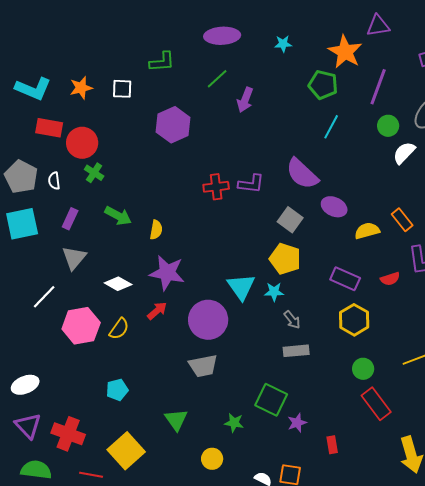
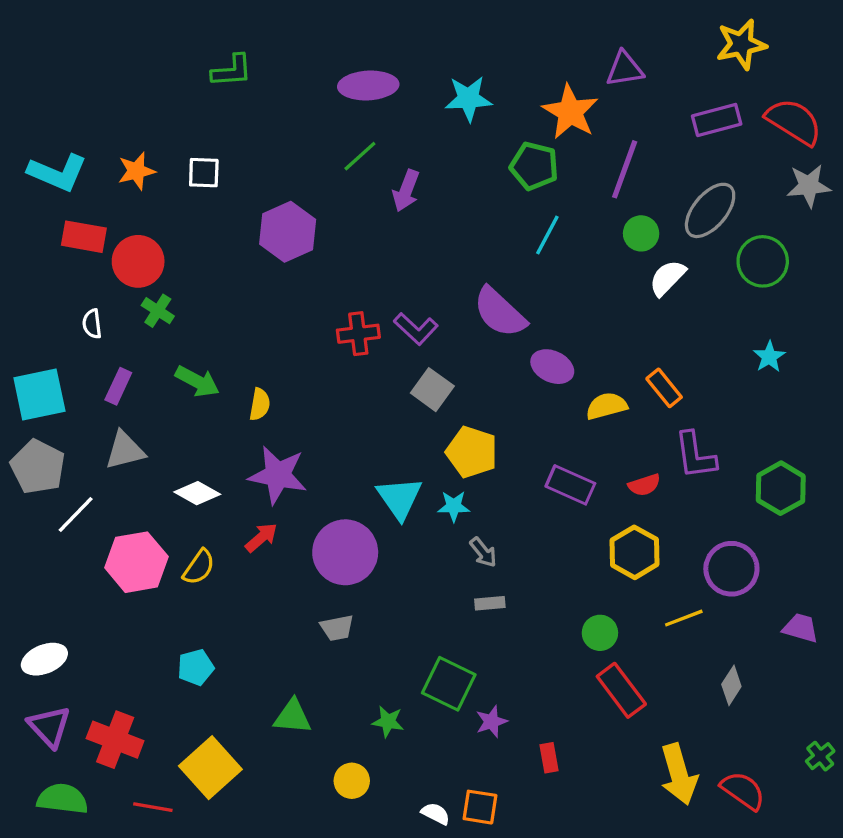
cyan star: (283, 44) -> (468, 99), size x1.6
green L-shape: (162, 62) -> (232, 71), moved
gray pentagon: (21, 177) -> (38, 467), moved
purple L-shape: (251, 184) -> (416, 329), turned 36
gray square: (290, 220) -> (432, 390), moved
gray triangle: (74, 258) -> (125, 450), turned 36
yellow hexagon: (354, 320) -> (634, 552), moved
gray rectangle: (296, 351) -> (490, 603), size x0.7
gray trapezoid: (203, 366) -> (337, 628), size x0.7
green triangle: (176, 420) -> (293, 717), turned -50

